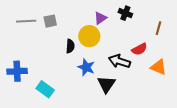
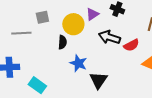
gray line: (26, 21) -> (21, 33), moved
yellow circle: (89, 36) -> (73, 24), moved
black arrow: (119, 61) -> (109, 37), moved

